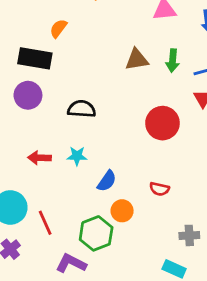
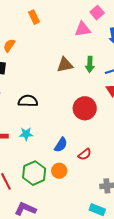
blue semicircle: (107, 181) -> (61, 145), moved
red semicircle: (159, 189) -> (85, 154), turned -48
green hexagon: (96, 233) -> (34, 173), moved

